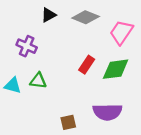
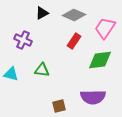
red rectangle: (87, 65) -> (74, 41), moved
green triangle: (38, 81) -> (42, 70), moved

